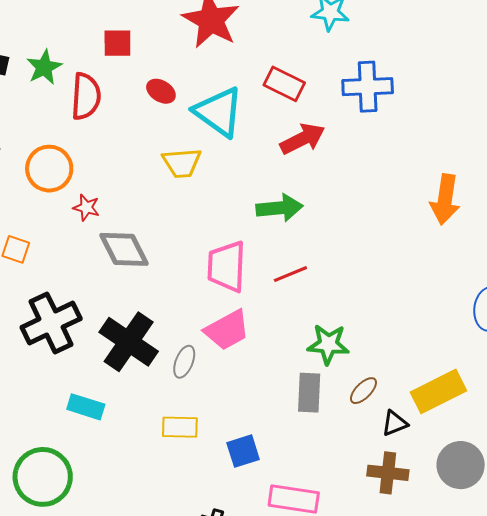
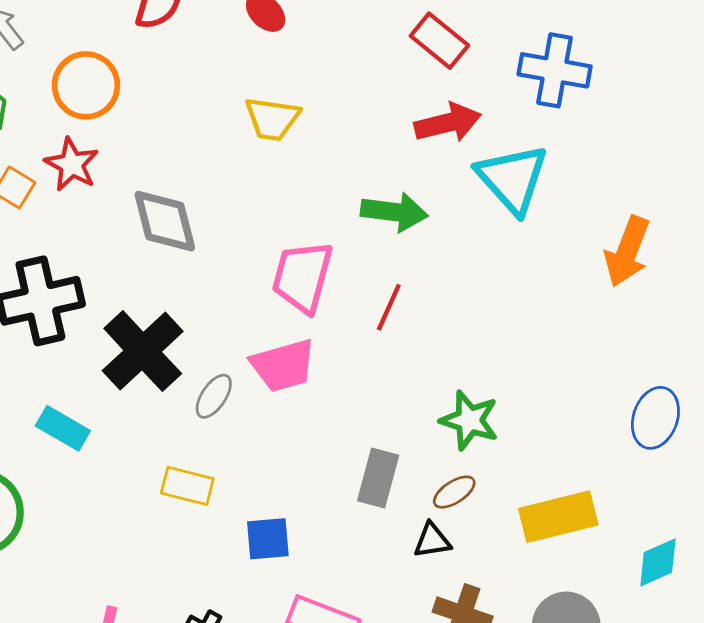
cyan triangle: (219, 112) -> (512, 179), moved
red star: (86, 208) -> (72, 164), moved, size x1.4
red line: (290, 274) -> (389, 307), turned -56
green star: (328, 344) -> (469, 420), moved
black triangle: (395, 423) -> (432, 541), moved

